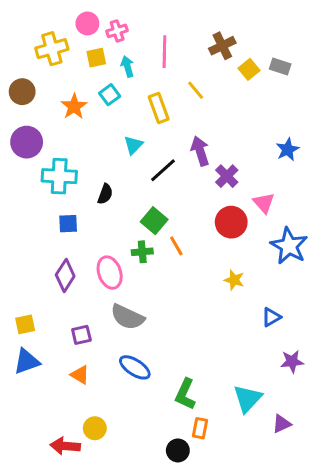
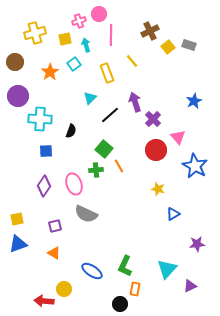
pink circle: (87, 23) -> (99, 14), moved
blue triangle: (271, 317) -> (173, 214), moved
blue ellipse: (135, 367) -> (92, 271), moved

